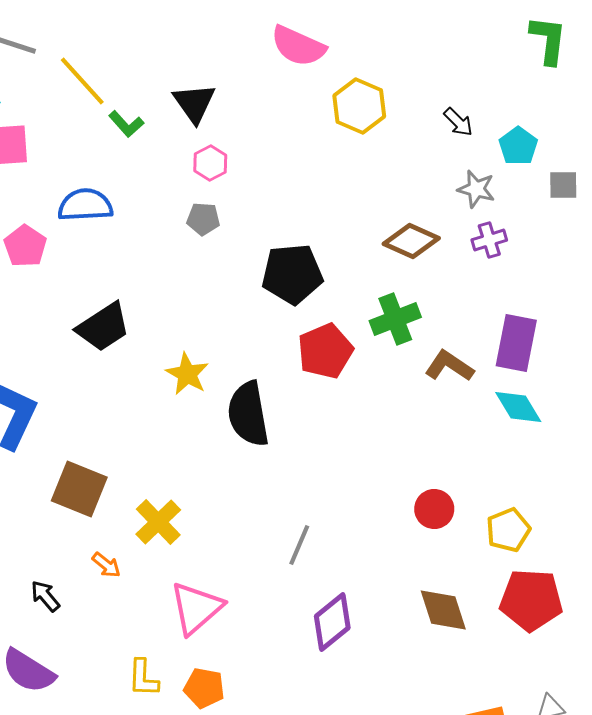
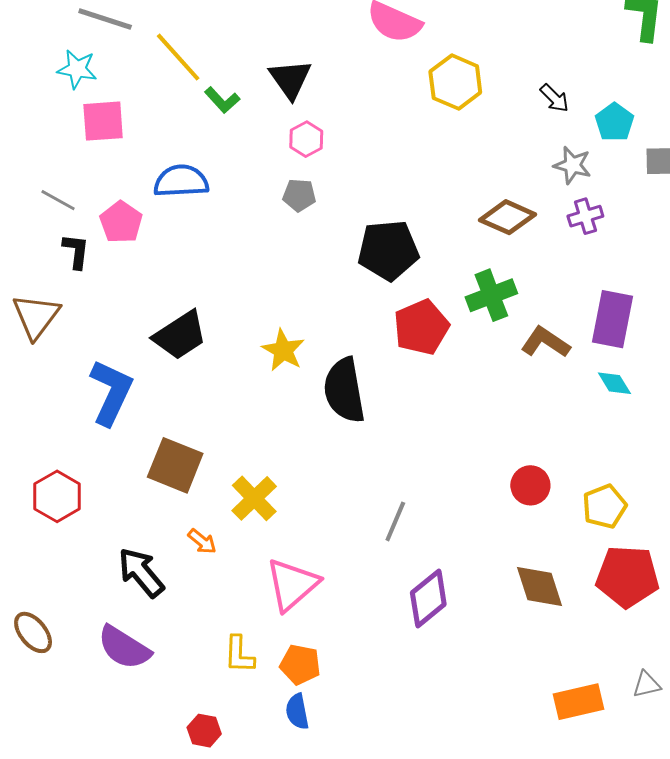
black trapezoid: (103, 327) -> (180, 335), moved
cyan diamond: (518, 407) -> (614, 383), size x0.7
black arrow: (45, 596) -> (141, 572), size x1.6

